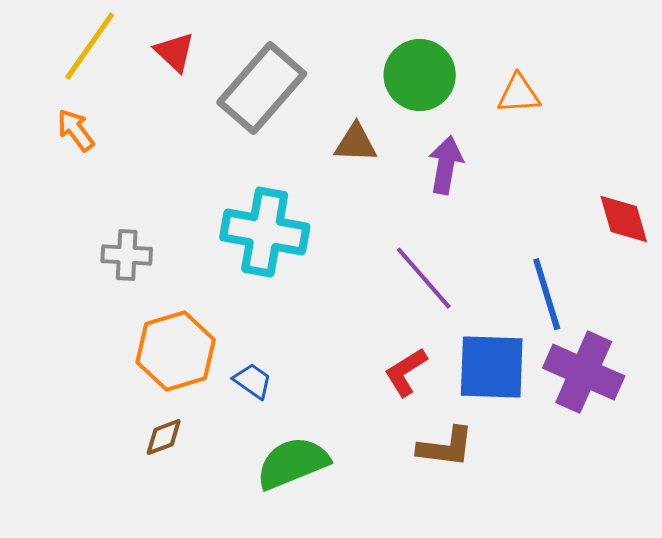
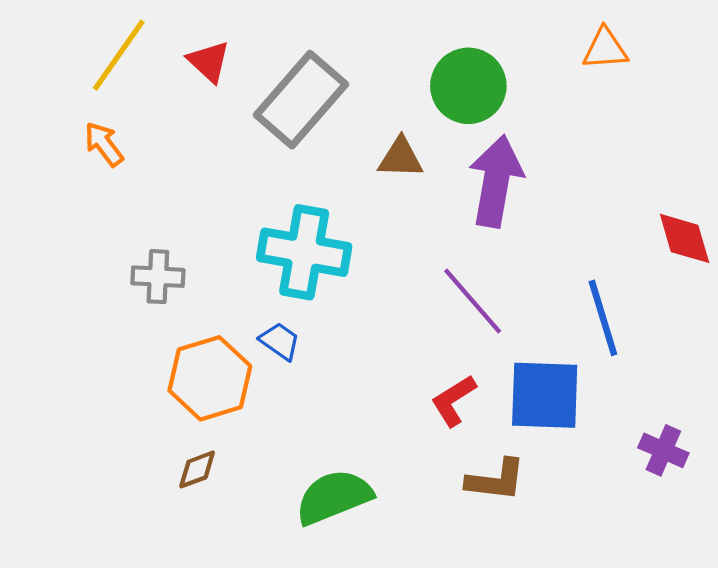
orange triangle: (519, 94) -> (605, 49), moved
purple arrow: (446, 165) -> (496, 181), size x1.5
purple cross: (584, 372) -> (663, 450), moved, size x0.6
blue trapezoid: (253, 381) -> (280, 341), moved

